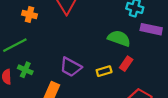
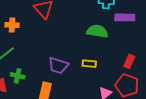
red rectangle: (126, 64) -> (129, 61), moved
yellow rectangle: (104, 71) -> (89, 64), turned 32

